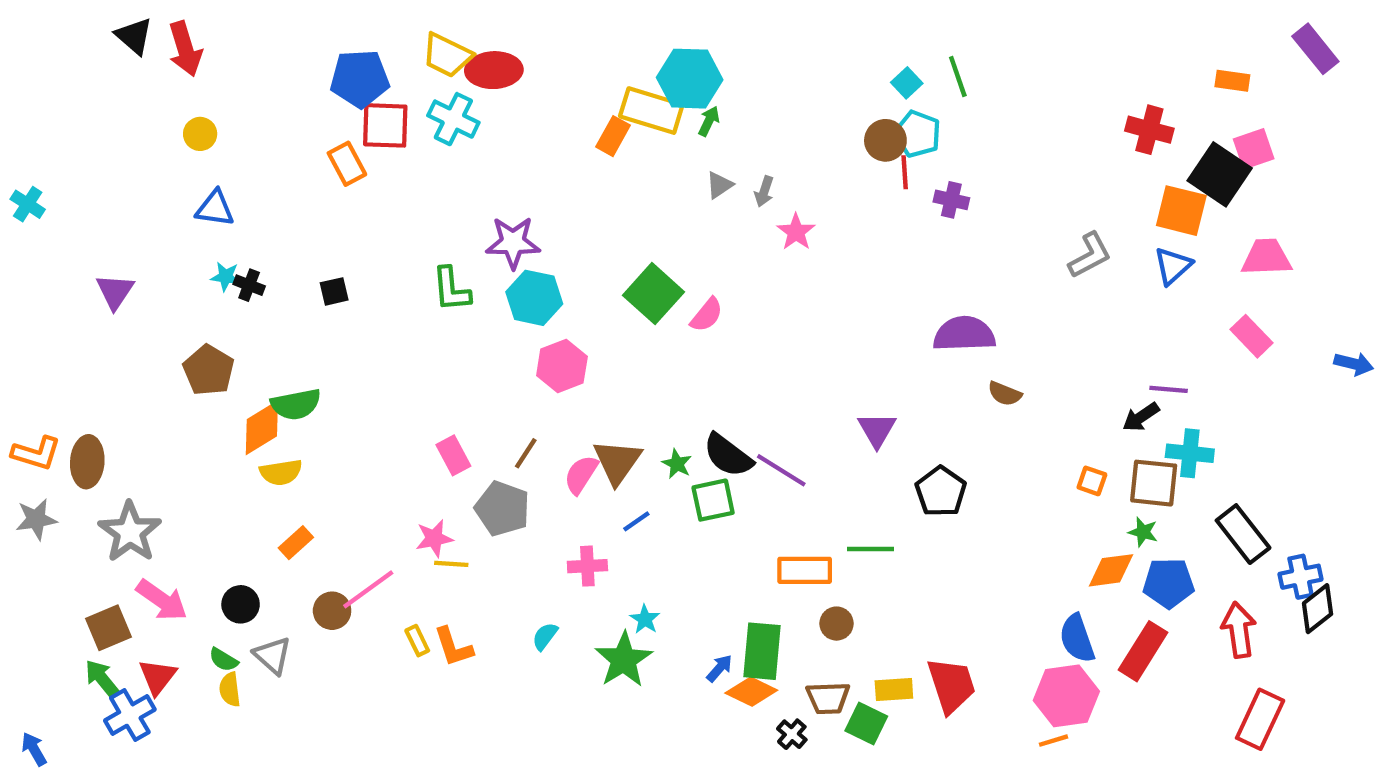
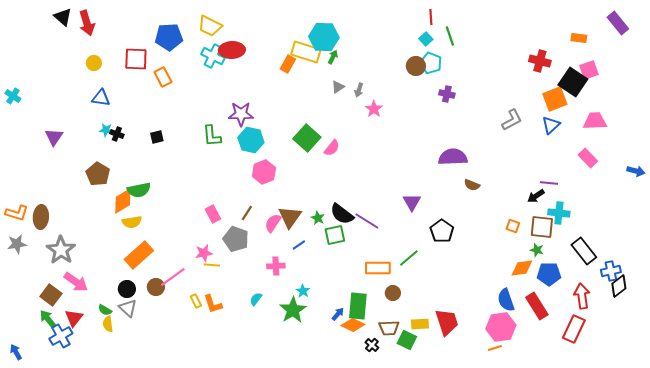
red ellipse: (494, 70) -> (232, 50), moved
red square: (385, 125) -> (136, 59), moved
red line: (905, 172) -> (431, 17), moved
orange square: (1181, 211) -> (555, 99), turned -35
orange rectangle: (296, 543) -> (139, 255), size x1.8
green line: (871, 549) -> (409, 258), turned -40
black circle: (241, 604) -> (127, 289), moved
brown square: (109, 628) -> (51, 295), turned -30
red rectangle: (1143, 651) -> (537, 306), turned -64
red rectangle: (1260, 719) -> (574, 329), moved

